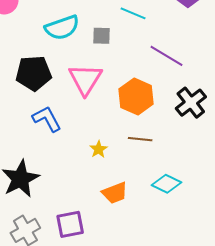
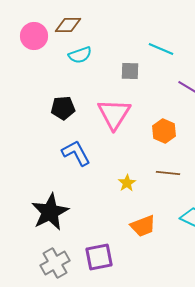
cyan semicircle: (62, 28) -> (80, 55), moved, size x0.7
black pentagon: (34, 73) -> (63, 108), size x0.7
orange hexagon: (136, 97) -> (164, 131), size x0.7

